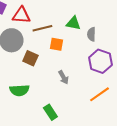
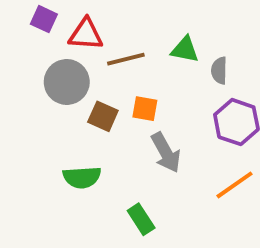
orange square: (56, 44) -> (145, 109), moved
gray arrow: (63, 77) -> (166, 153), size x1.5

